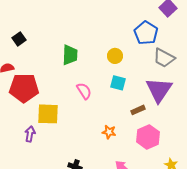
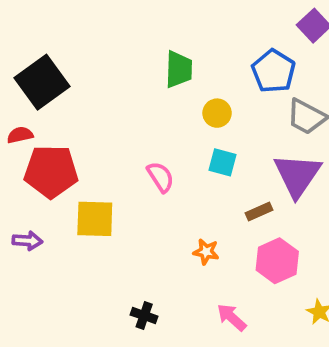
black square: (19, 39) -> (42, 82), size x2.0
green trapezoid: (70, 55) -> (179, 69), moved
purple arrow: (30, 134) -> (27, 241), moved, turned 84

